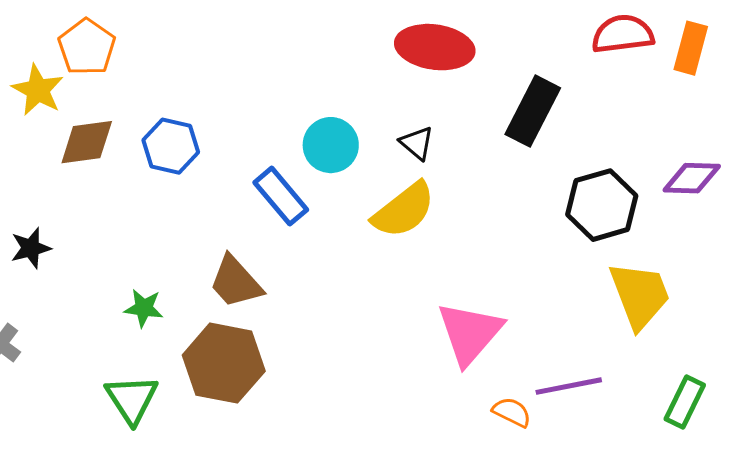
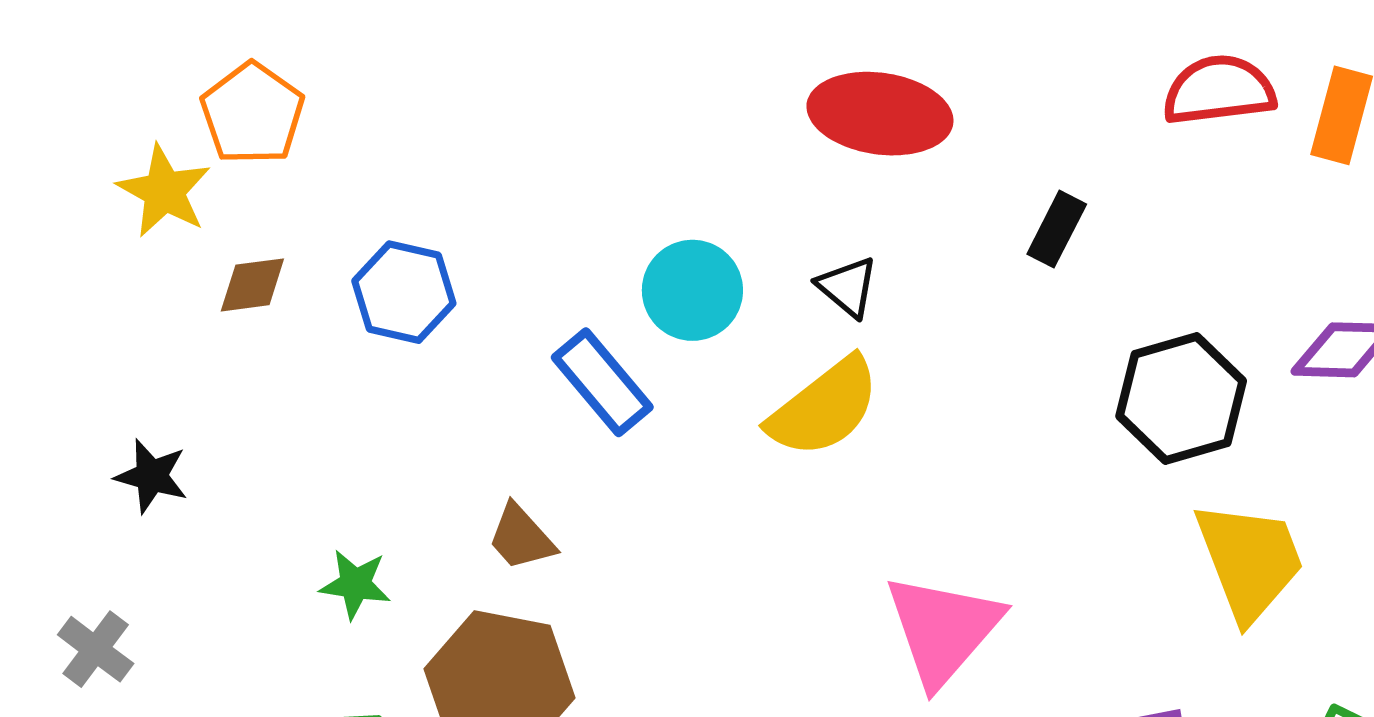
black rectangle: (533, 111) -> (1057, 229), size x0.6
brown diamond: (87, 142) -> (252, 285), size x0.7
black star: (31, 248) -> (151, 476), turned 30
brown trapezoid: (236, 282) -> (521, 537), size x0.7

